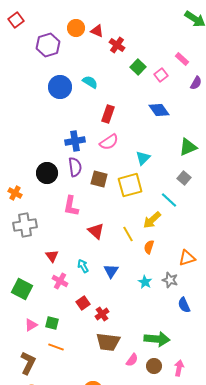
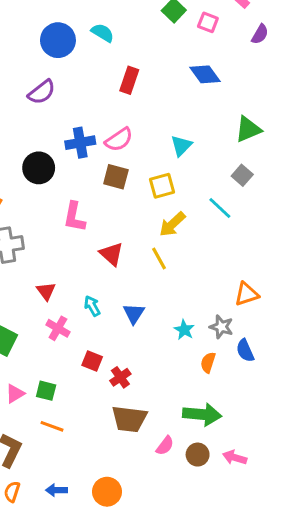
pink square: (161, 75) -> (208, 22), turned -32
blue cross: (75, 141) -> (80, 143), moved
pink semicircle: (109, 142) -> (119, 140), moved
purple semicircle: (75, 167) -> (42, 92), moved, turned 60
yellow square: (130, 185) -> (162, 186), size x0.7
yellow arrow: (152, 220) -> (172, 224), moved
orange semicircle: (149, 247) -> (208, 362), moved
red square: (83, 303) -> (92, 361), turned -32
blue semicircle: (184, 305) -> (245, 351), moved
pink arrow: (179, 368) -> (235, 458), turned -84

